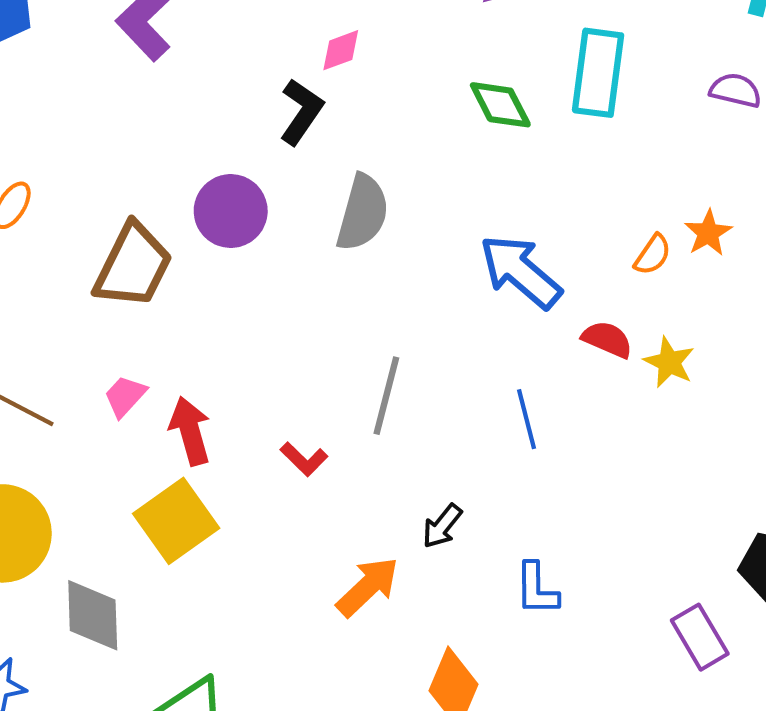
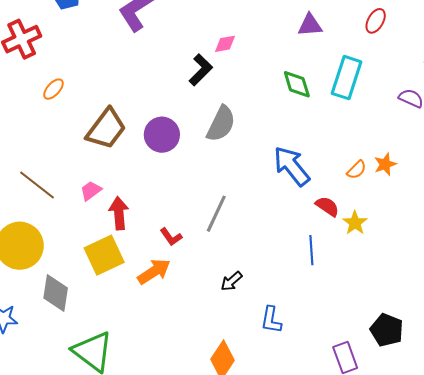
purple circle: (231, 211) -> (162, 135), moved
blue line: (526, 419) -> (311, 250), moved
orange arrow: (368, 587) -> (154, 271), moved

